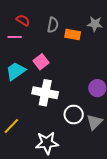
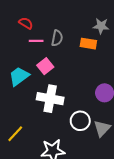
gray semicircle: (53, 25) -> (57, 38), moved
orange rectangle: (73, 34) -> (88, 44), moved
pink line: (15, 37) -> (36, 41), moved

